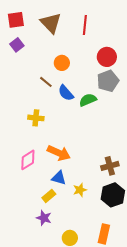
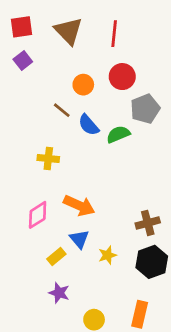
red circle: (107, 57) -> (122, 77), moved
blue triangle: (59, 178) -> (79, 239), turned 35
yellow rectangle: (49, 196) -> (56, 257), moved

